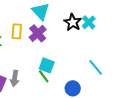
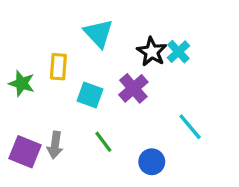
purple cross: (38, 33) -> (133, 88), moved
cyan square: (47, 65) -> (90, 95), moved

